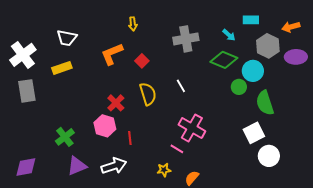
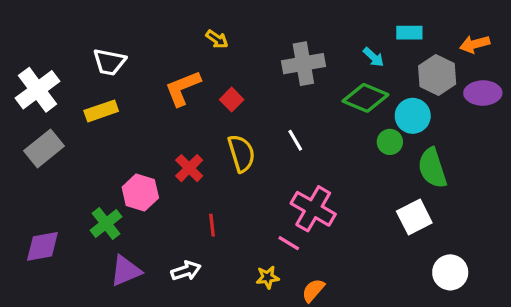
yellow arrow: (133, 24) -> (217, 39), turned -48
gray rectangle: (27, 91) -> (44, 148), turned 60
pink hexagon: (105, 126) -> (140, 192), moved
white circle: (269, 156) -> (450, 272), moved
white arrow: (114, 166) -> (186, 271), size x0.7
purple diamond: (26, 167) -> (42, 246), moved

